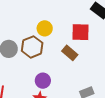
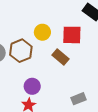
yellow circle: (45, 28) -> (42, 32), moved

